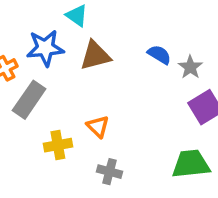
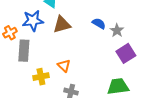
gray rectangle: (29, 100) -> (24, 51), turned -30

